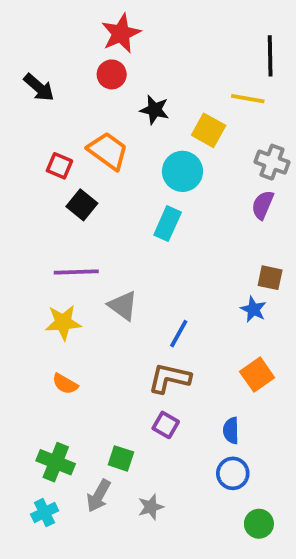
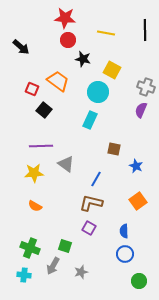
red star: (121, 33) -> (65, 18), turned 30
red circle: (112, 74) -> (68, 40), moved
yellow line: (248, 99) -> (106, 33), moved
brown square: (270, 278) -> (114, 149), moved
cyan cross: (45, 513) -> (24, 275), turned 32

